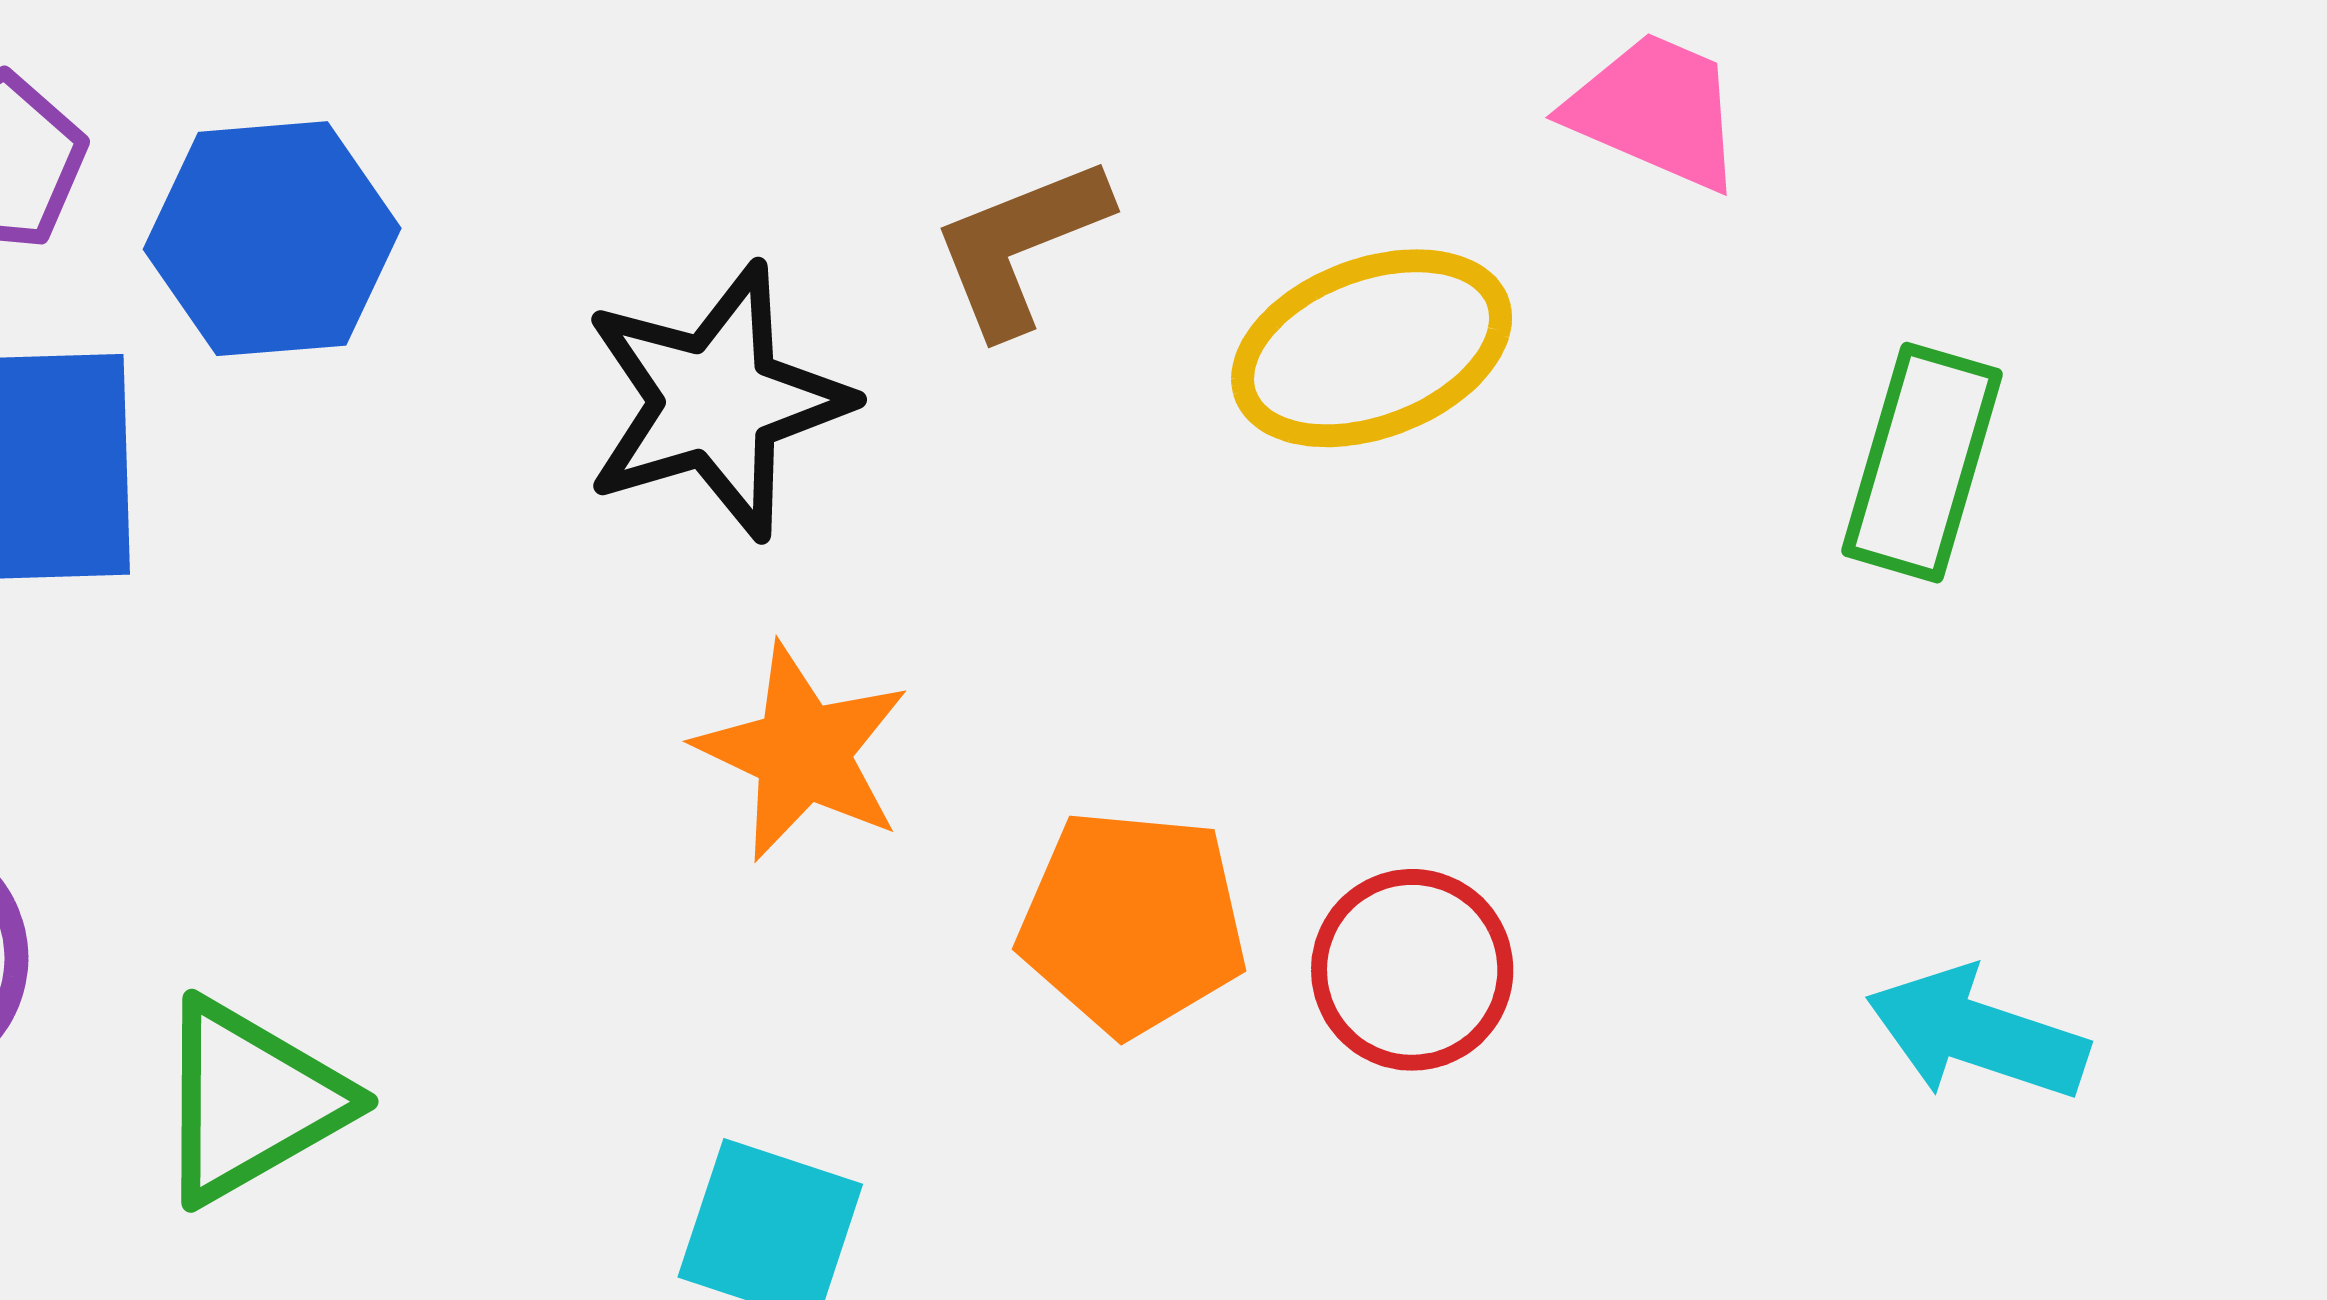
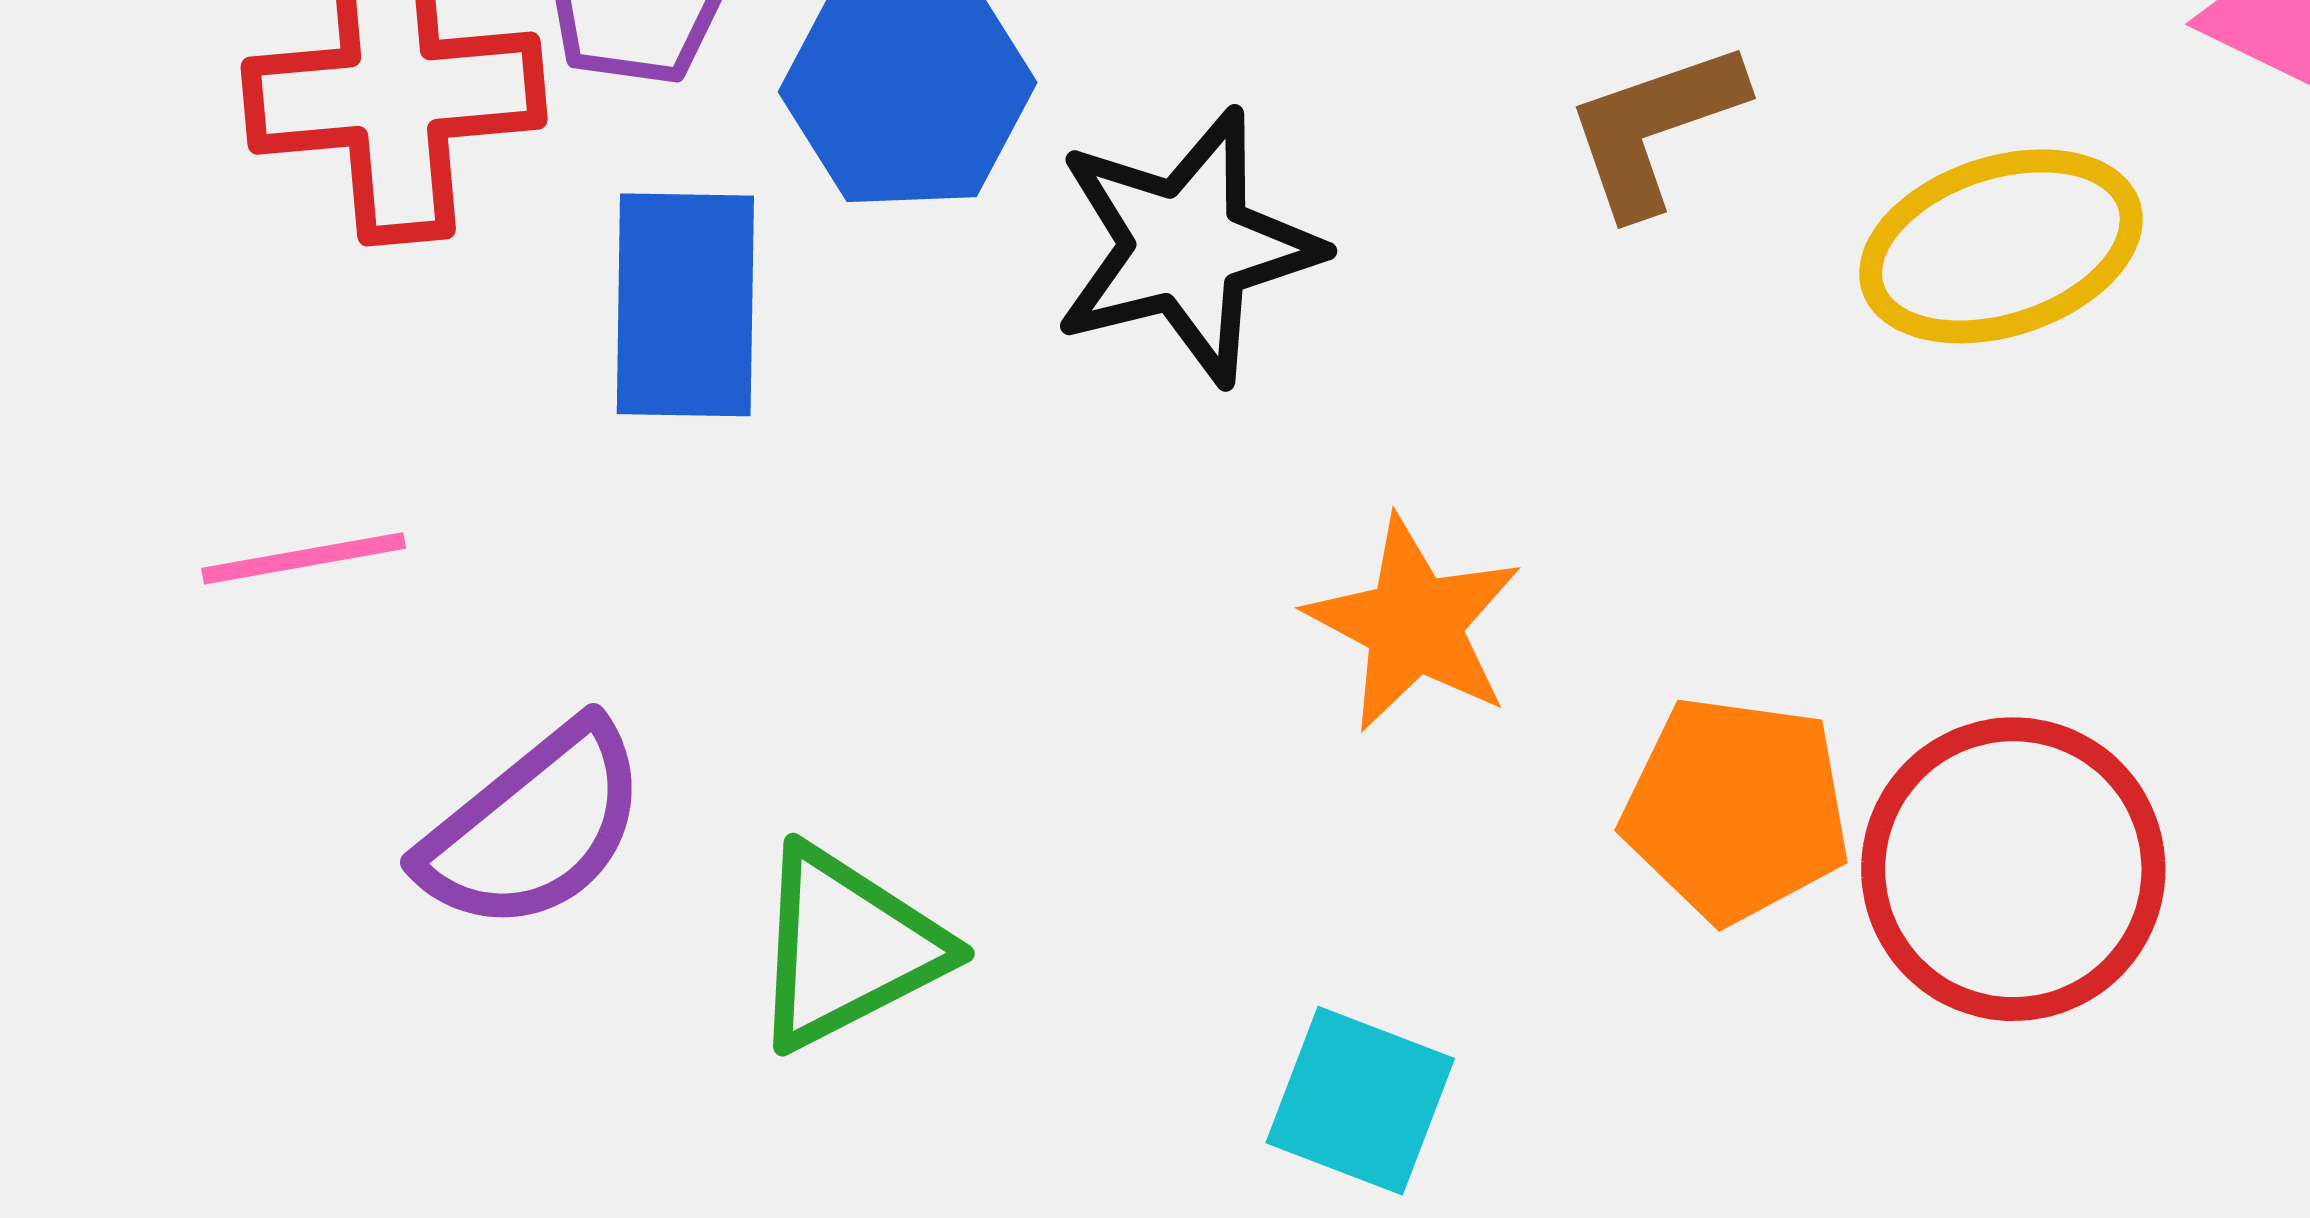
black star: (716, 401) -> (1186, 246), moved
red circle: (1412, 970) -> (2013, 869), size x1.5

